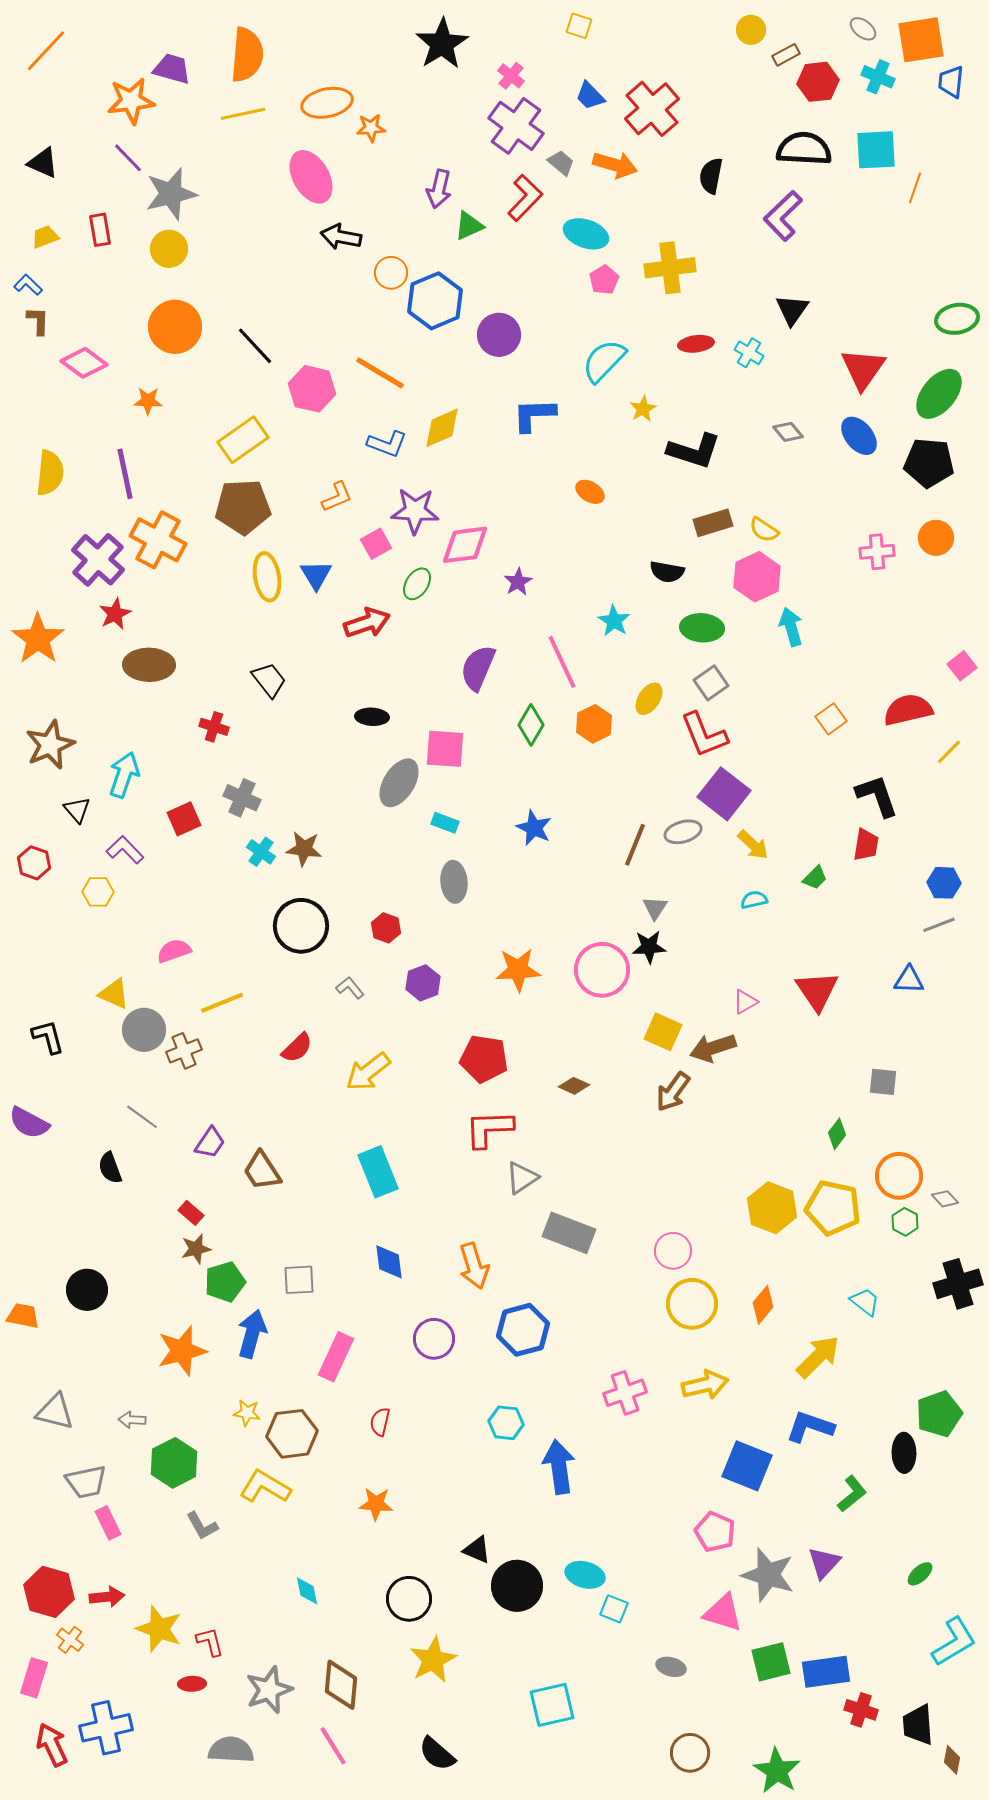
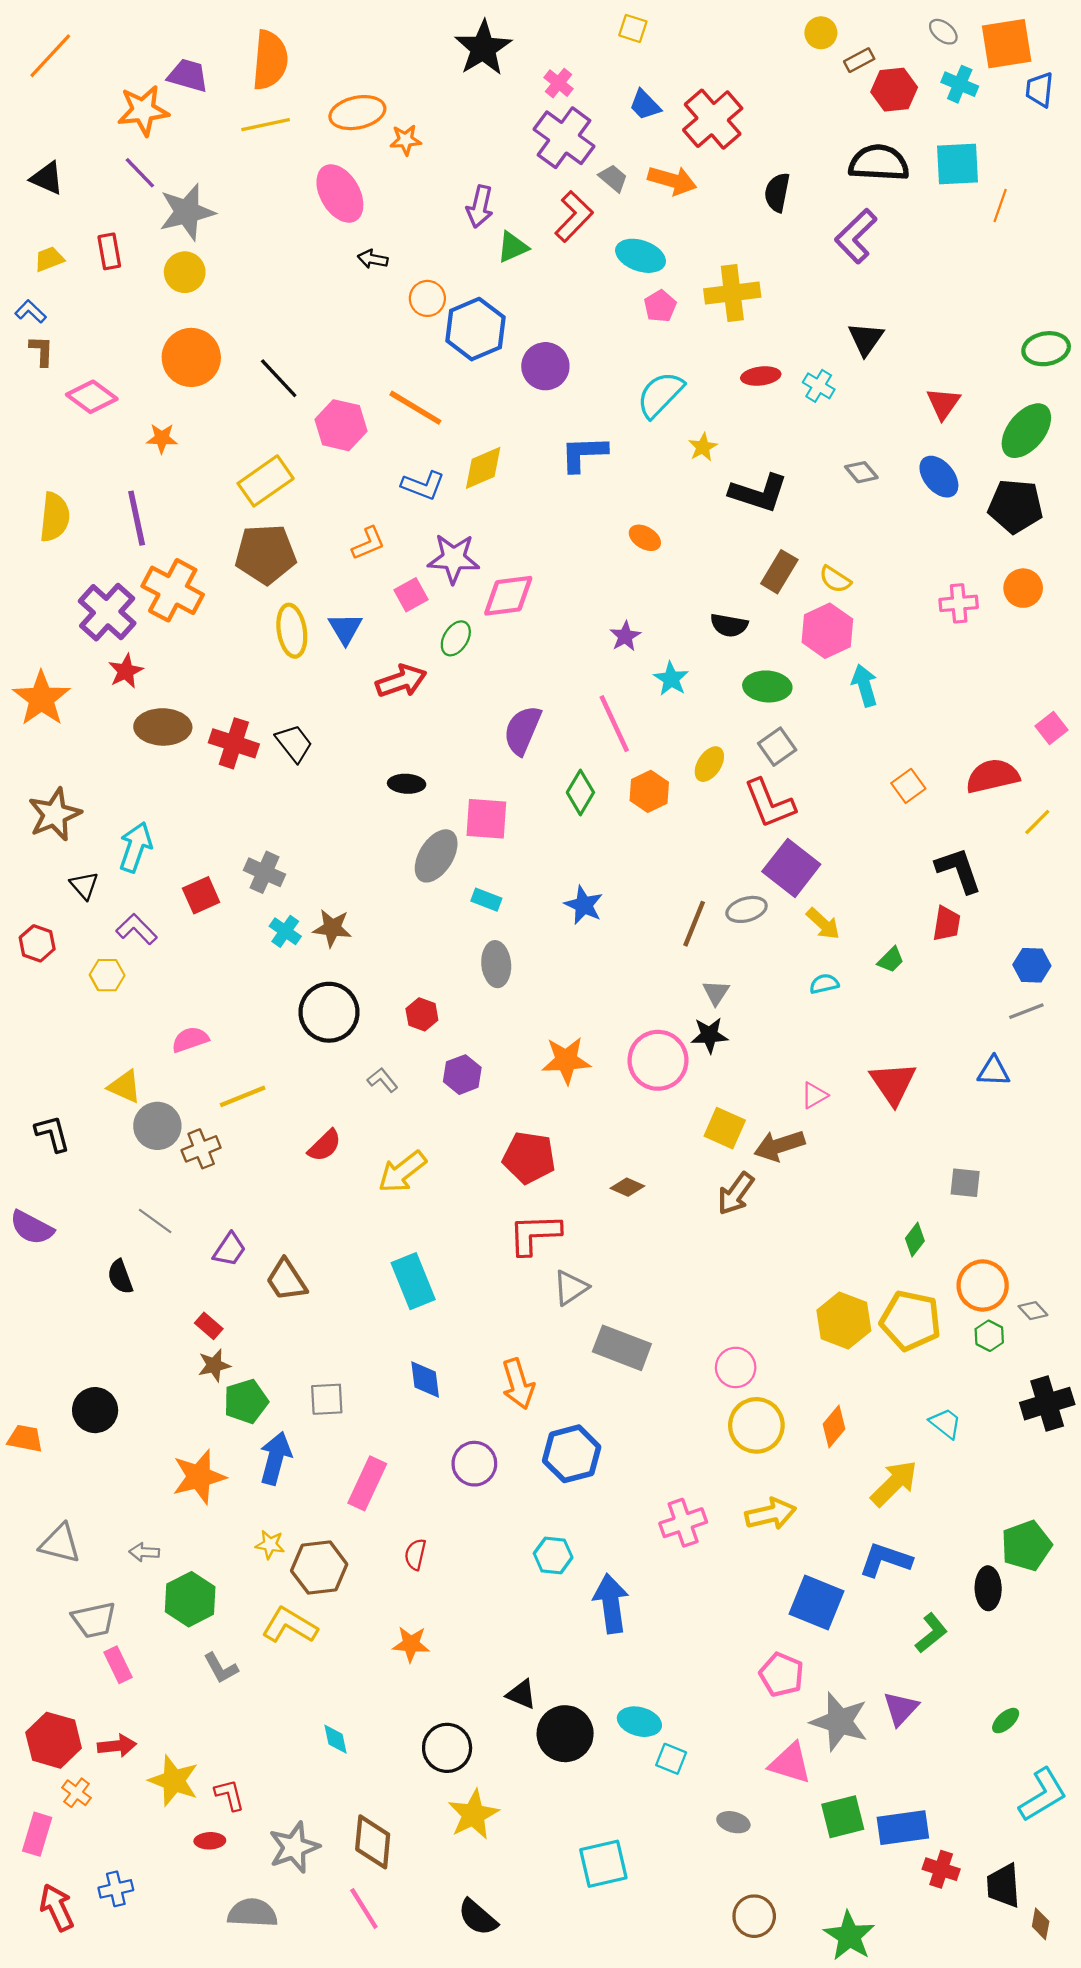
black arrow: (341, 237) -> (373, 259), size x0.7
red triangle: (863, 369) -> (943, 403), size x0.7
brown rectangle: (713, 523) -> (779, 572), turned -42
purple star: (518, 582) -> (625, 636), moved
red cross: (214, 727) -> (234, 743), moved, size x1.5
blue cross: (106, 1728) -> (116, 1889), size x0.6

